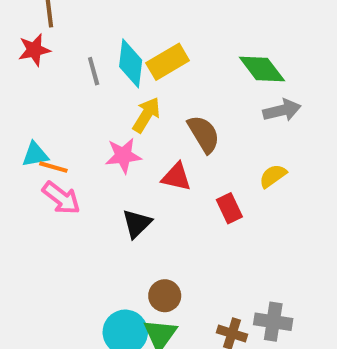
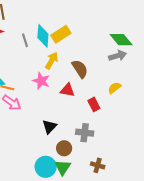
green diamond: (262, 69) -> (121, 40), moved
pink star: (123, 156) -> (41, 81), turned 30
black triangle: (137, 224) -> (49, 127), moved
gray cross: (273, 322) -> (85, 133), moved

